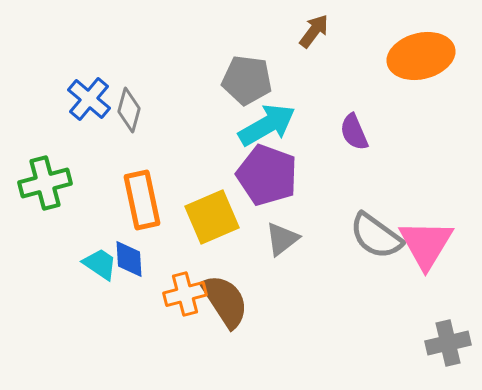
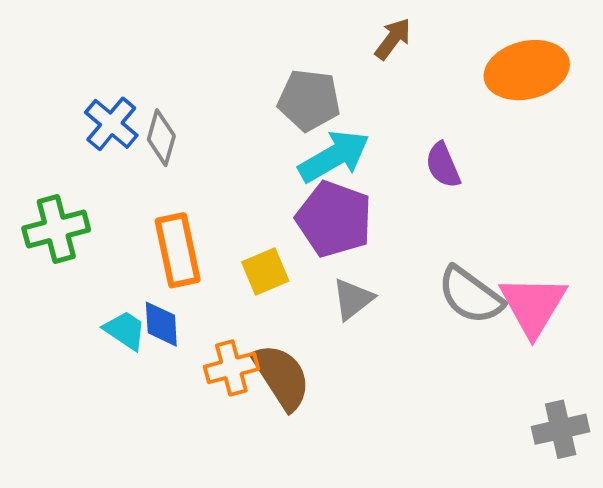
yellow square: (212, 217) -> (265, 272), size x0.7

